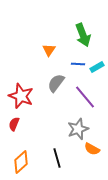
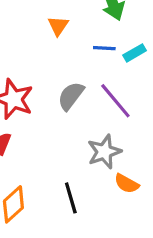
gray semicircle: (56, 83) -> (71, 96), moved

